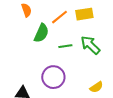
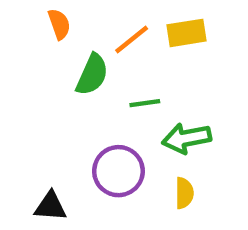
green arrow: (90, 45) -> (186, 138), moved, turned -55
yellow semicircle: (96, 87) -> (184, 193), moved, turned -56

